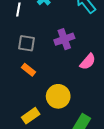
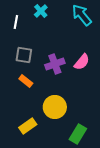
purple cross: (64, 39) -> (55, 64), moved
pink semicircle: (88, 62) -> (82, 62), moved

